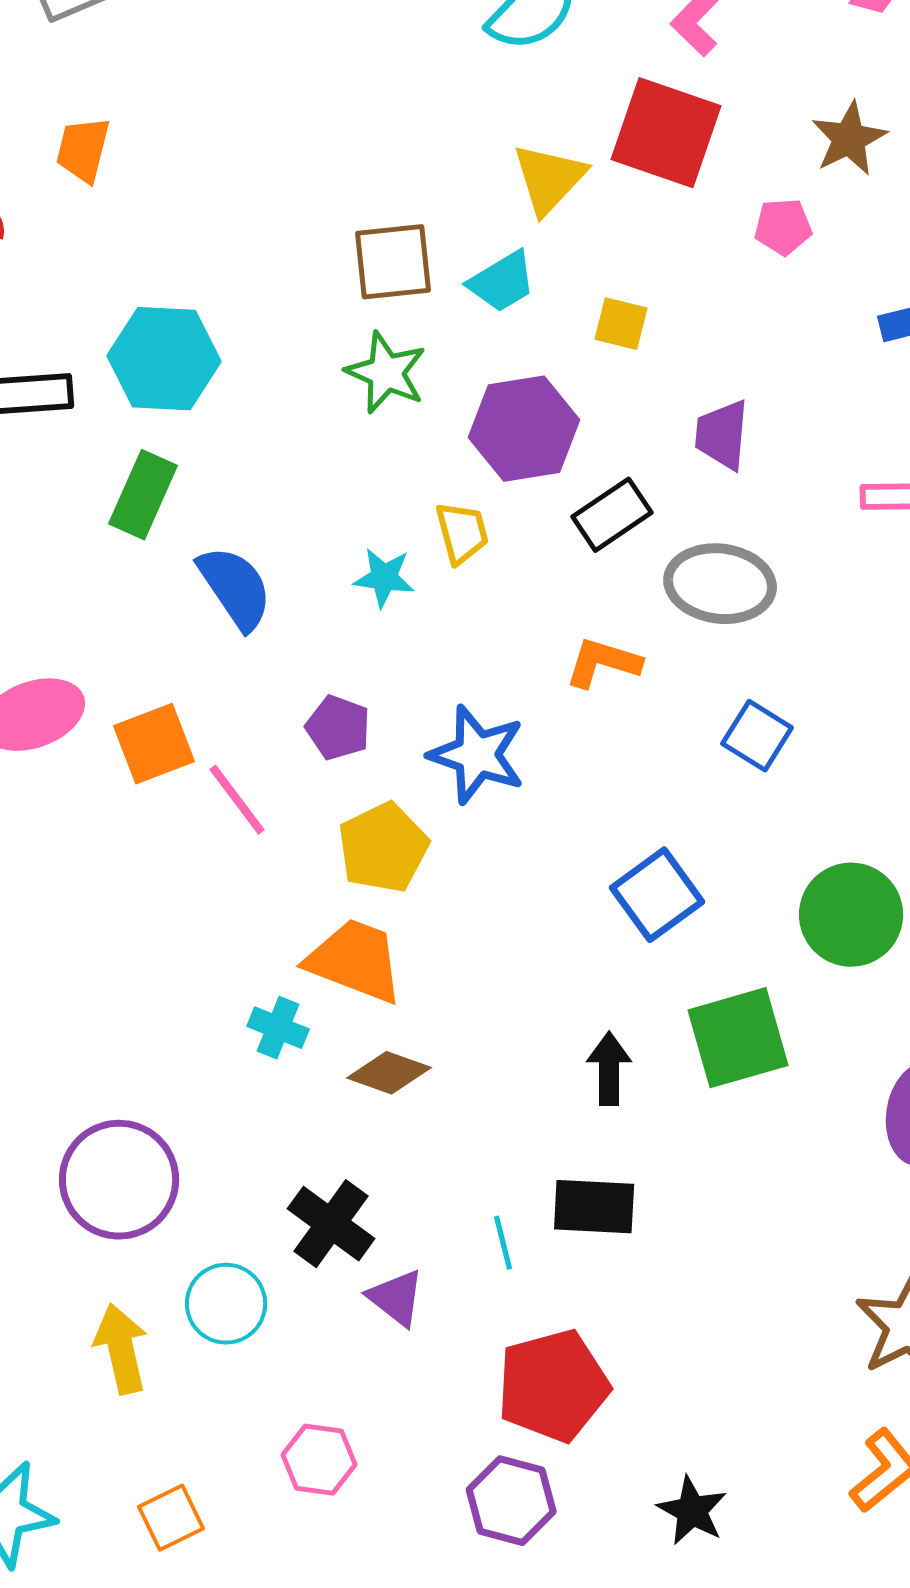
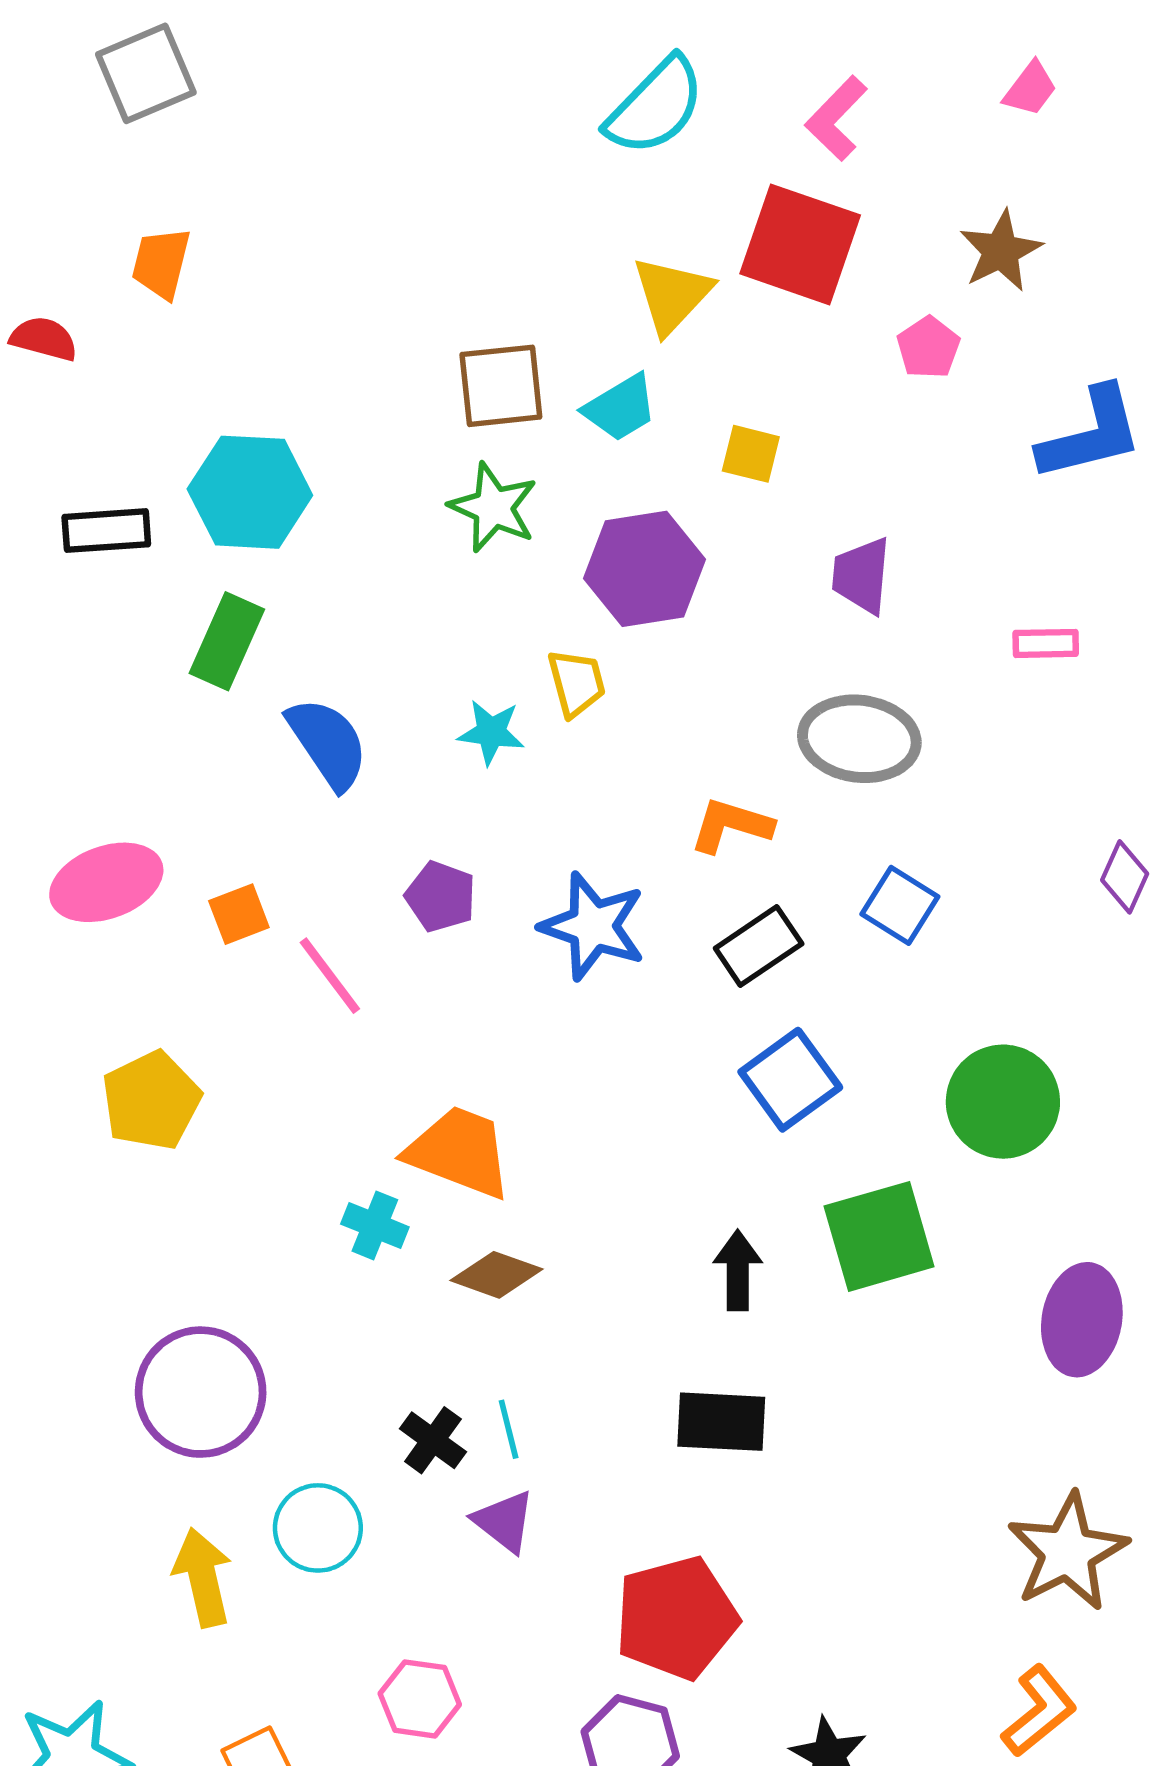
pink pentagon: (783, 227) -> (928, 347), turned -30
black rectangle: (612, 515) -> (759, 946), moved
orange square: (154, 744) -> (239, 914), size x0.7
yellow pentagon: (383, 848) -> (151, 1100), moved
black cross: (331, 1224) -> (433, 1440), size x0.7
cyan line: (503, 1243) -> (509, 1429), moved

